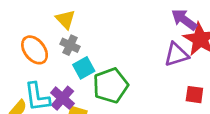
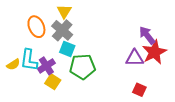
gray cross: (70, 45) -> (62, 30), size x1.5
cyan square: (84, 68) -> (67, 49), turned 35

